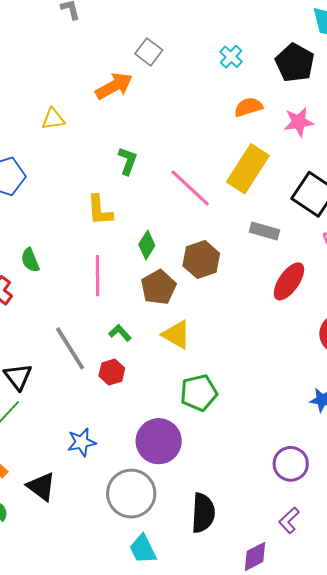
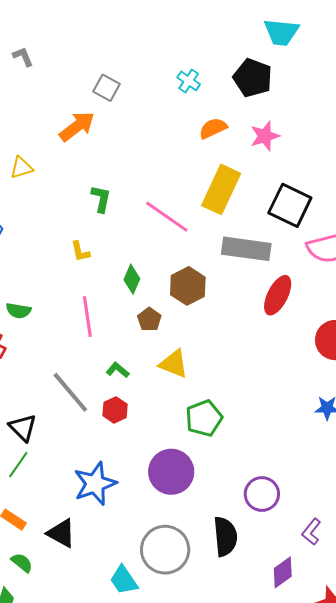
yellow L-shape: (100, 210) -> (80, 251), size x0.7
gray rectangle: (264, 231) -> (246, 249), size x1.6
green semicircle: (30, 260) -> (18, 311), turned -50
brown pentagon: (158, 287) -> (149, 319), size x0.7
blue star: (82, 442) -> (95, 484), size x1.5
purple circle: (291, 464) -> (262, 494), moved
gray circle: (131, 494) -> (165, 550), moved
cyan trapezoid: (143, 549) -> (124, 580), moved

